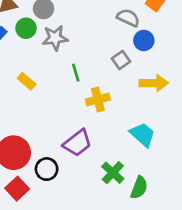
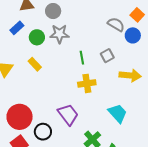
green circle: (26, 28) -> (37, 37), moved
blue circle: (144, 40) -> (133, 35), moved
green line: (76, 73) -> (82, 58), moved
purple trapezoid: (77, 143) -> (68, 114), turned -95

